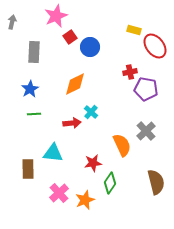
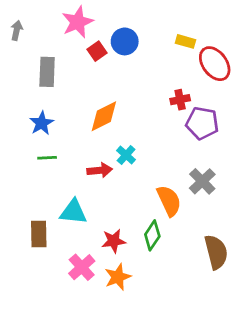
blue circle: (90, 47) -> (125, 41), moved
red star: (93, 163) -> (114, 241), moved
green diamond: (110, 183) -> (152, 235), moved

